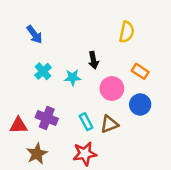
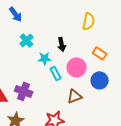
blue arrow: (34, 34) -> (16, 14), moved
cyan cross: (43, 71) -> (27, 40), moved
cyan rectangle: (86, 122) -> (56, 73), moved

